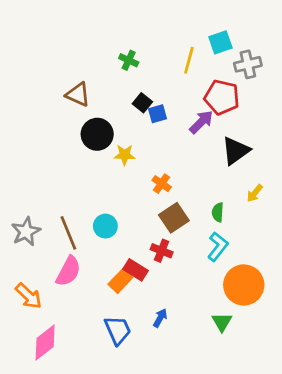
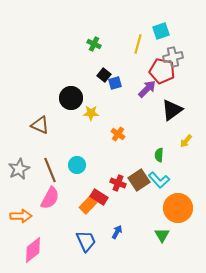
gray cross: (248, 64) -> (173, 57), moved
brown triangle: (78, 95) -> (40, 125), moved
brown square: (174, 218) -> (139, 180), moved
cyan L-shape: (218, 247) -> (159, 180), turned 100
orange arrow: (29, 296) -> (21, 216), turned -45

